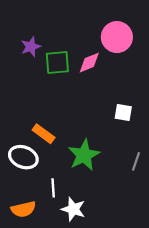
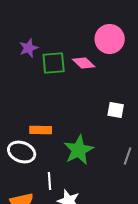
pink diamond: (89, 63) -> (84, 63), turned 65
orange rectangle: (44, 134) -> (41, 130), turned -35

